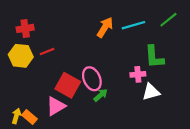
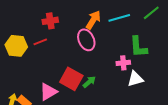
red cross: (25, 28) -> (50, 21), moved
pink ellipse: (92, 79) -> (86, 40), moved
red square: (68, 85) -> (71, 79), moved

